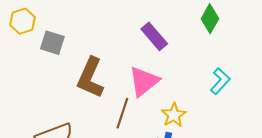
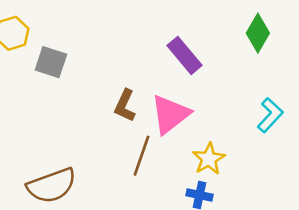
brown L-shape: (90, 78) -> (125, 106), moved, size x0.6

